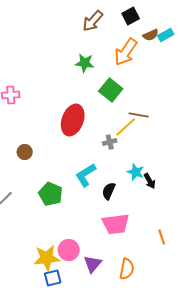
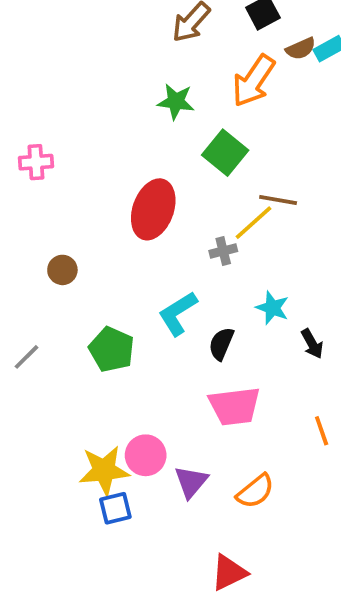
black arrow: (150, 181) -> (312, 344), moved
orange semicircle: (127, 269) -> (255, 491), turned 40

